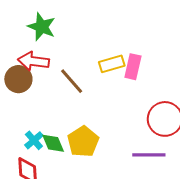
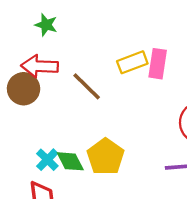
green star: (42, 27) -> (46, 25), size x0.7

